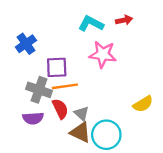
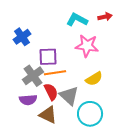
gray cross: (39, 90) -> (33, 76), turned 35
yellow semicircle: (143, 104) -> (94, 79), moved
gray triangle: (82, 113) -> (69, 96), size x1.5
brown triangle: (80, 132) -> (48, 115), moved

